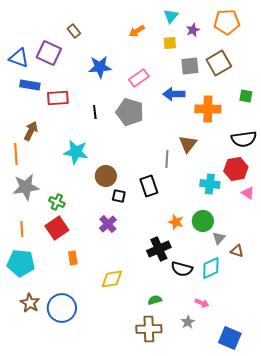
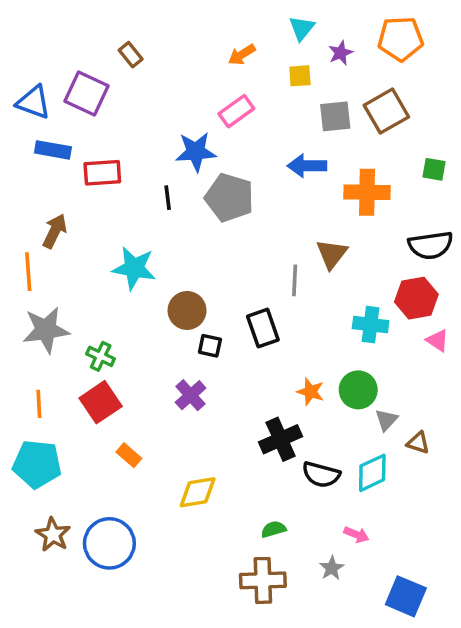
blue star: (100, 67) -> (196, 152), moved
pink rectangle: (139, 78) -> (236, 111), moved
orange rectangle: (73, 258) -> (129, 455), turned -40

